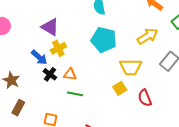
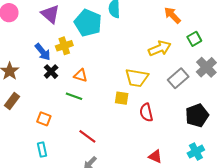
purple triangle: (50, 27) -> (50, 14), moved
cyan pentagon: (104, 40) -> (88, 23), moved
orange triangle: (70, 74) -> (81, 75), moved
yellow square: (120, 88) -> (122, 98), turned 32

